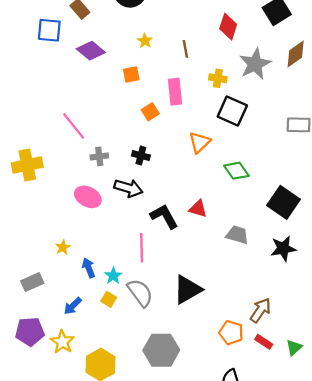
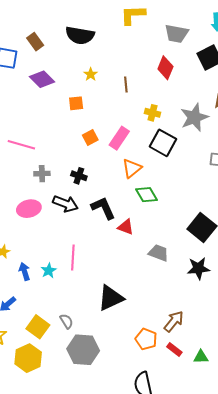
gray star: (255, 64) -> (194, 117), moved
pink rectangle: (175, 92) -> (119, 138), moved, turned 35
pink line: (74, 126) -> (21, 145), turned -40
green diamond: (236, 171) -> (147, 195), moved
pink ellipse: (88, 197) -> (29, 209), turned -45
black L-shape: (164, 216) -> (103, 208), moved
cyan star: (113, 276) -> (49, 271), moved
gray semicircle: (140, 293) -> (66, 321), moved, size x0.6
yellow square: (109, 299) -> (38, 327), moved, size x1.6
green triangle: (294, 348) -> (201, 357), turned 35

